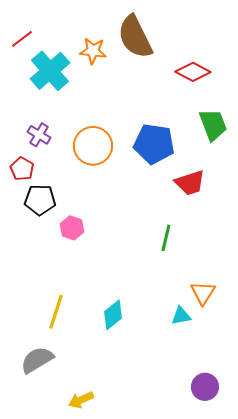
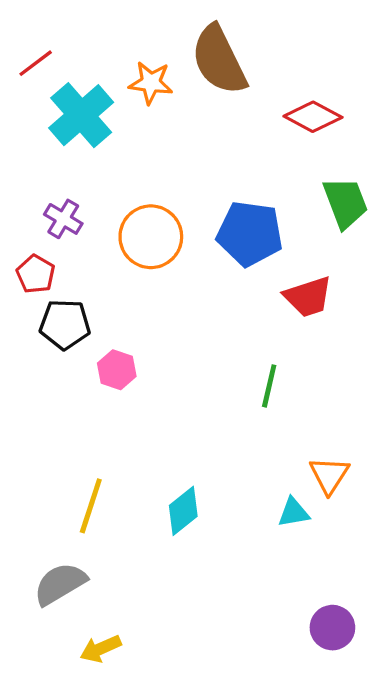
yellow arrow: (81, 400) -> (101, 649), moved

